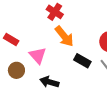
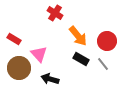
orange arrow: (64, 36) -> (78, 36), moved
brown circle: (16, 70) -> (19, 68), size x1.5

